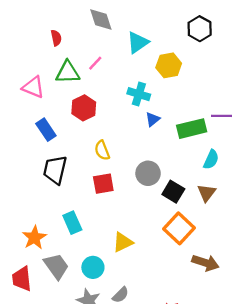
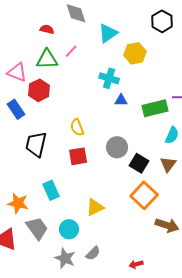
red semicircle: (56, 38) -> (47, 29), moved, turned -64
red hexagon: (84, 108) -> (39, 90), moved
blue triangle: (153, 119) -> (121, 100), turned 40
blue rectangle: (46, 130) -> (16, 109), moved
orange star: (34, 238) -> (18, 203), turned -30

